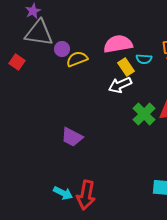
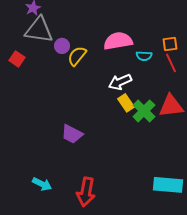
yellow semicircle: (77, 59) -> (77, 56), turned -30
yellow rectangle: (126, 67) -> (126, 103), moved
cyan arrow: (63, 193) -> (42, 184), moved

